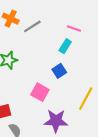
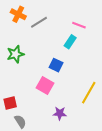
blue square: (59, 71) -> (56, 65), moved, turned -32
purple star: (56, 121) -> (60, 113), size x0.6

